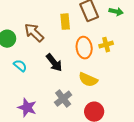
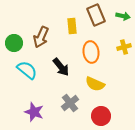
brown arrow: (34, 33) -> (41, 37), turned -110
yellow cross: (106, 45) -> (124, 47), moved
cyan semicircle: (20, 66) -> (27, 70), size x1.5

